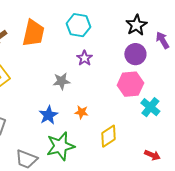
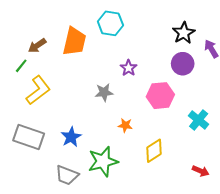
cyan hexagon: (78, 25) -> (110, 23), moved
pink hexagon: (130, 84) -> (160, 96), moved
blue star: (48, 115) -> (71, 137), moved

